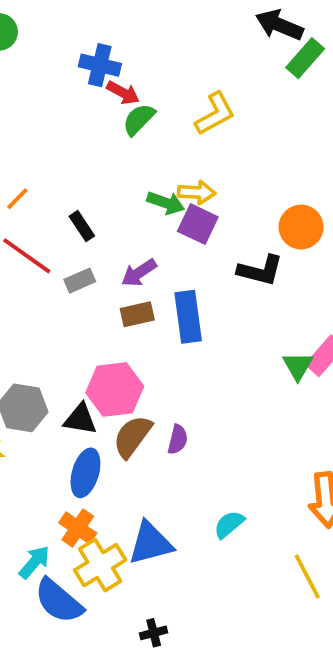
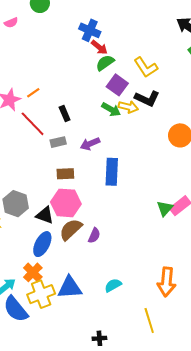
yellow L-shape: (215, 114) -> (146, 67), turned 75
purple square: (198, 224) -> (117, 85), moved
black L-shape: (260, 270) -> (147, 99), moved
brown rectangle: (137, 314) -> (65, 174), moved
black cross: (154, 633) -> (99, 338), moved

